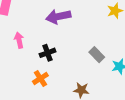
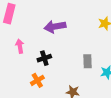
gray rectangle: (97, 55) -> (87, 61), turned 40

